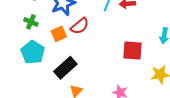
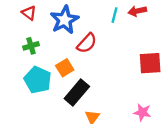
green cross: (31, 22) -> (31, 46), turned -32
orange square: (59, 34) -> (65, 68), moved

